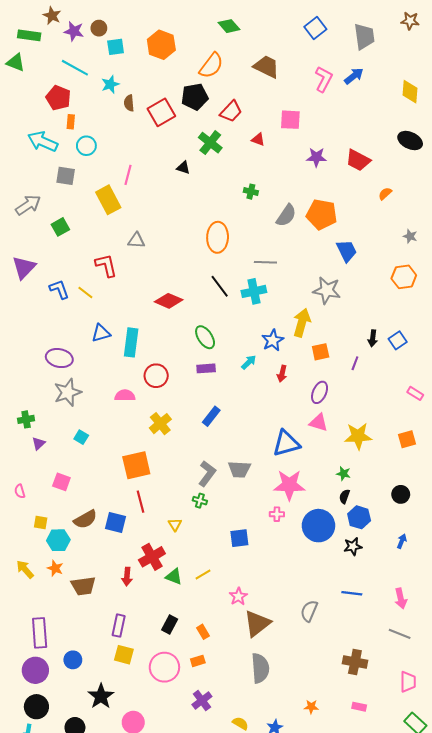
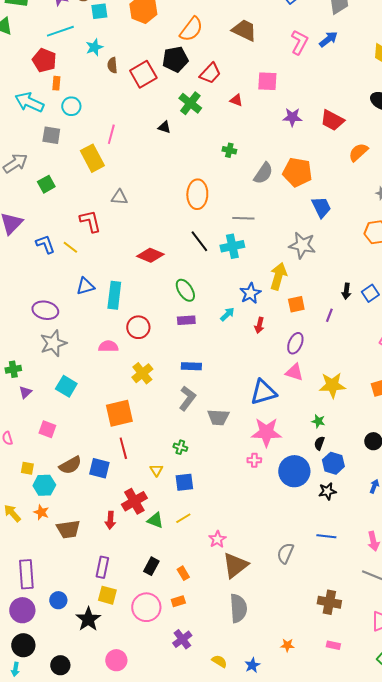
cyan line: (75, 68) -> (60, 31), turned -48
orange semicircle: (385, 194) -> (358, 152), size x1.5
blue rectangle: (211, 416) -> (191, 366), turned 54
cyan square: (81, 437) -> (66, 386), size x1.5
gray L-shape: (207, 474) -> (187, 398), moved
blue square: (239, 538) -> (184, 482), moved
black star: (101, 696) -> (88, 619), moved

